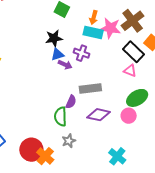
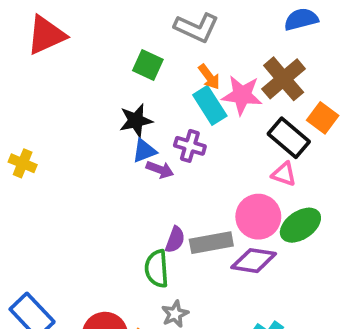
orange arrow: (94, 18) -> (209, 77), turned -48
cyan rectangle: (93, 33) -> (210, 105), turned 48
gray rectangle: (90, 88) -> (211, 243), moved
purple diamond: (99, 115) -> (254, 261), moved
pink circle: (129, 116) -> (258, 217), moved, size x1.5

